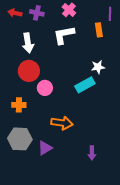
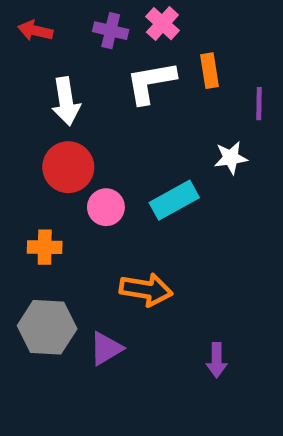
purple cross: (37, 13) -> (111, 31), moved
purple line: (110, 14) -> (259, 104), moved
orange rectangle: (99, 30) -> (210, 71), moved
cyan rectangle: (85, 85) -> (174, 200), moved

